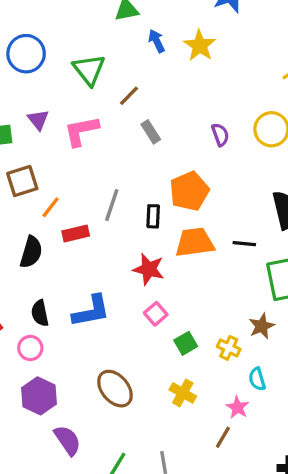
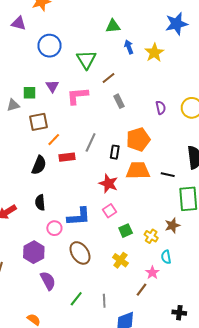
blue L-shape: (91, 311) -> (79, 217), moved
pink circle: (30, 348) -> (54, 228), moved

